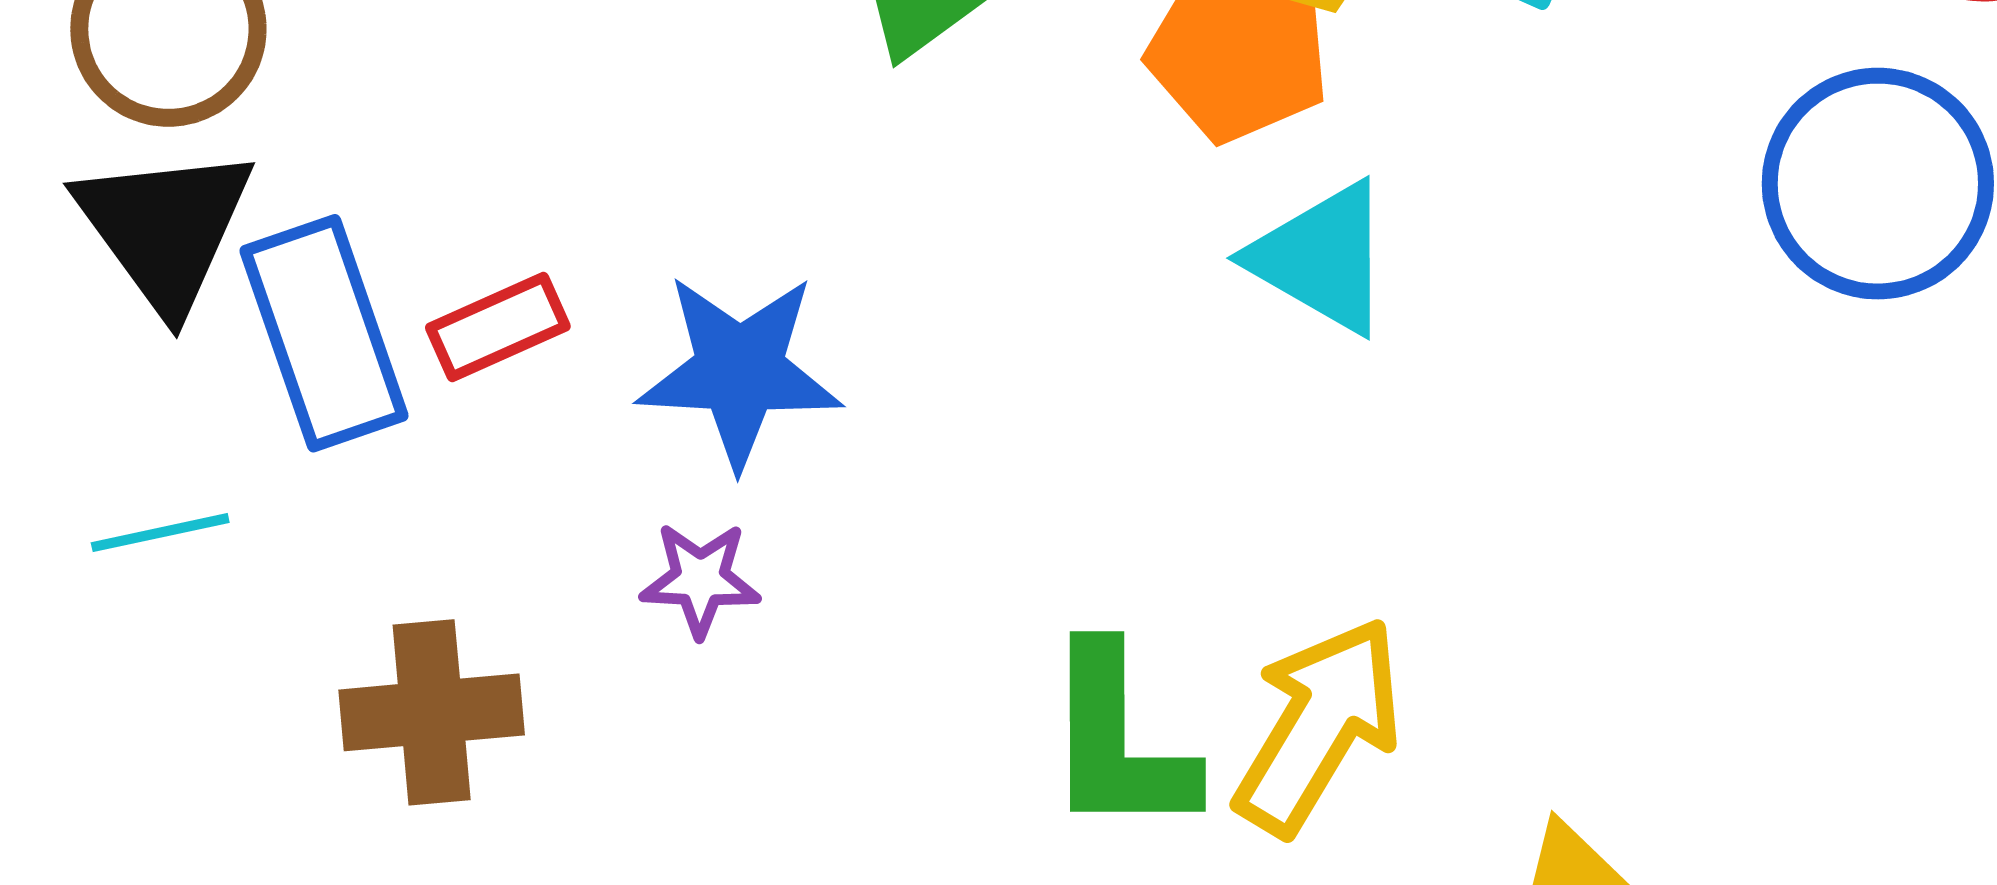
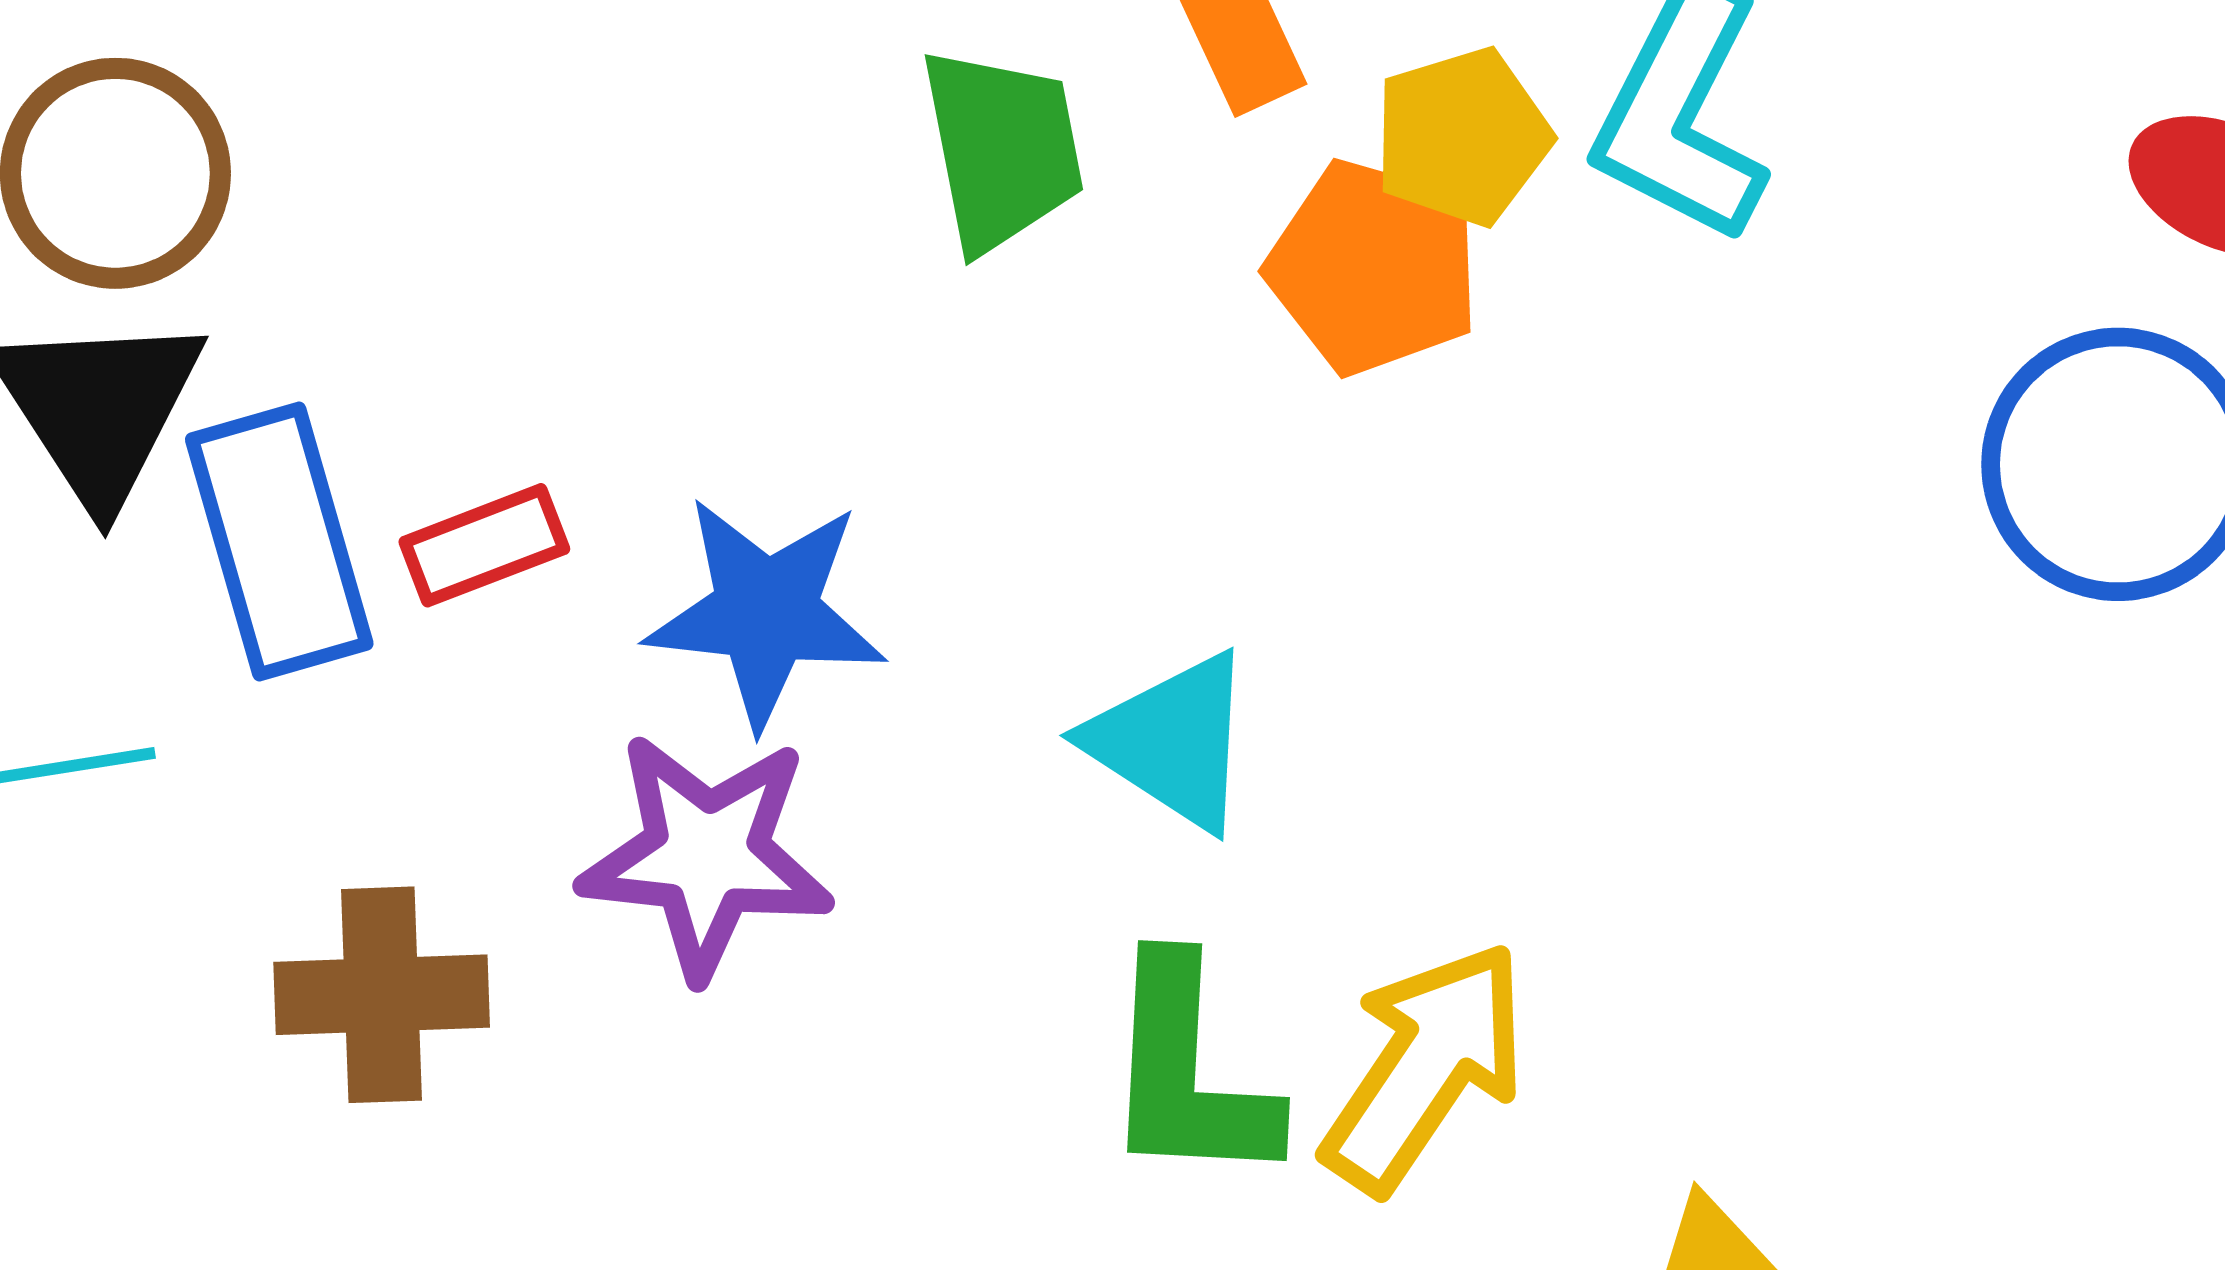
cyan triangle: (1322, 258) -> (1172, 741), moved
purple star: (700, 579) -> (706, 855), size x1.8

